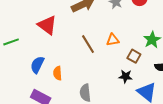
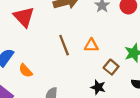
orange semicircle: (58, 73) -> (26, 71), turned -48

